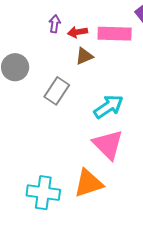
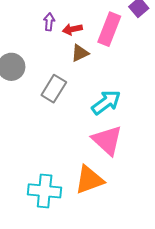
pink rectangle: (115, 34) -> (109, 29), turned -68

